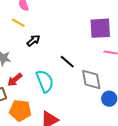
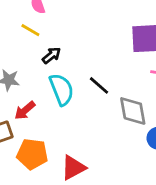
cyan semicircle: (45, 81) -> (62, 89), moved

